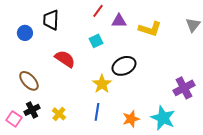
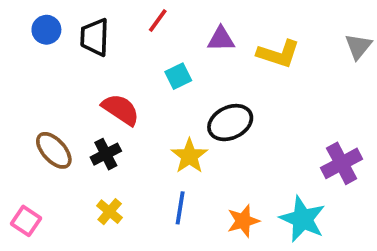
red line: (98, 11) -> (158, 20), moved
blue circle: (25, 33) -> (46, 30), moved
black cross: (32, 110) -> (106, 154), moved

